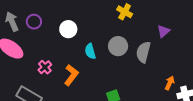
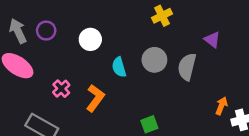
yellow cross: (125, 12) -> (162, 16), turned 35
purple triangle: (163, 31) -> (212, 40), turned -40

